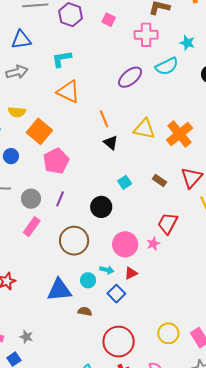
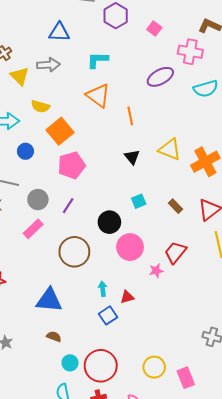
purple ellipse: (130, 77) -> (160, 77), moved
orange line: (104, 119) -> (130, 116), moved
pink circle: (125, 244) -> (130, 247), moved
cyan arrow: (107, 270) -> (103, 289), turned -120
cyan circle: (88, 280) -> (70, 363), moved
brown semicircle: (85, 311) -> (54, 337), moved

